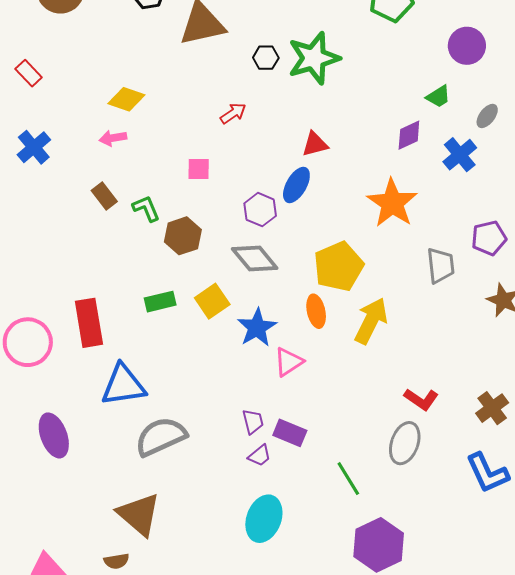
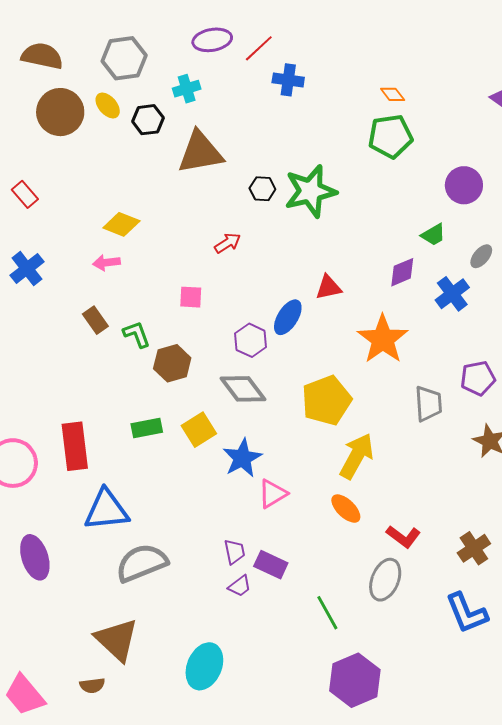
red triangle: (315, 144) -> (328, 287), moved
orange ellipse: (316, 311) -> (346, 509), moved, turned -36
cyan ellipse: (264, 519) -> (204, 666), moved

